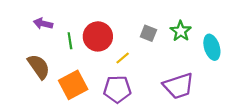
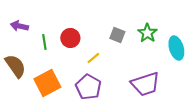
red circle: (98, 36) -> (70, 38), size x0.7
purple pentagon: (117, 89) -> (88, 87), turned 30

